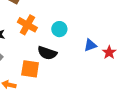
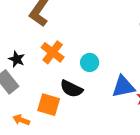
blue triangle: (90, 45) -> (123, 87), size x1.5

